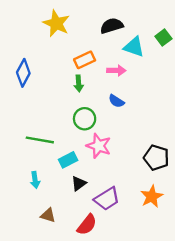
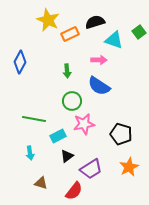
orange rectangle: (85, 60) -> (70, 34), moved
blue semicircle: (116, 101) -> (99, 86), size x1.6
pink star: (99, 146) -> (84, 124), turned -30
black pentagon: (156, 158) -> (121, 134), moved

